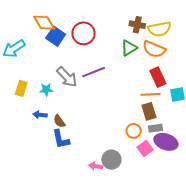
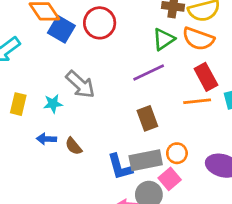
purple line: (94, 72) -> (149, 73), moved
brown rectangle: (149, 111) -> (147, 118), moved
gray rectangle: (156, 128) -> (146, 160), moved, size x1.6
blue L-shape: (61, 139) -> (120, 167), moved
pink square: (145, 149) -> (170, 179), moved

